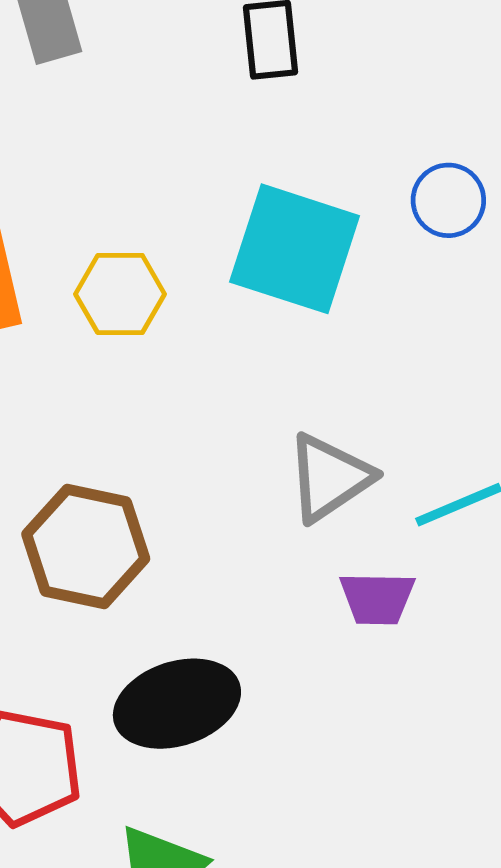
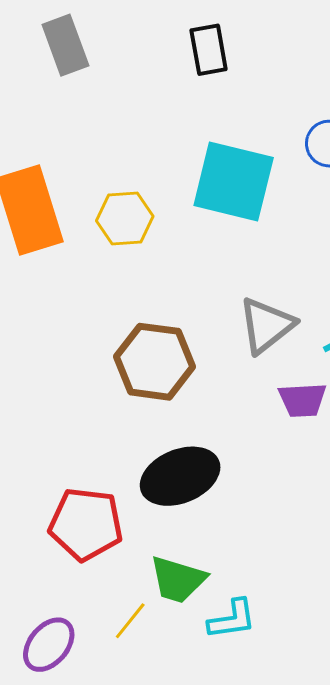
brown hexagon: (86, 546) -> (154, 362), moved

